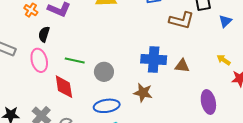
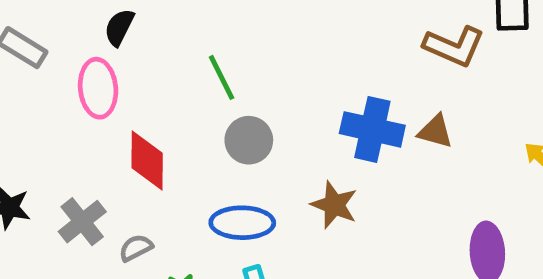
green line: (75, 60) -> (222, 77), moved, turned 42
brown triangle: (182, 66) -> (435, 131), moved

